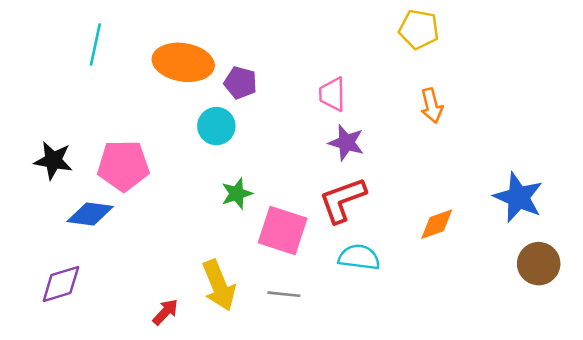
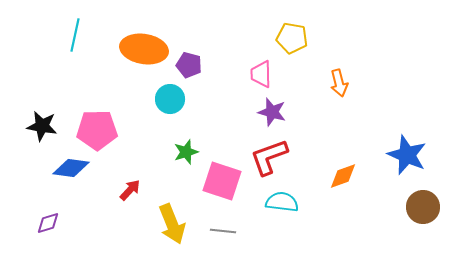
yellow pentagon: (419, 29) -> (292, 38), moved
purple diamond: (61, 284) -> (48, 223), size x0.7
red arrow: (165, 312) -> (130, 190), moved

